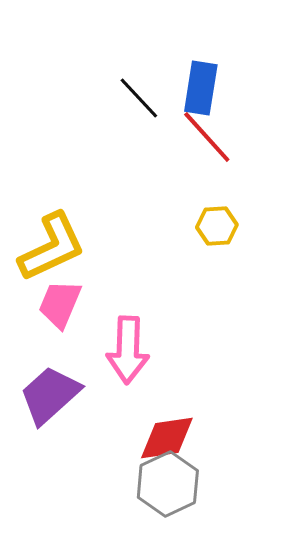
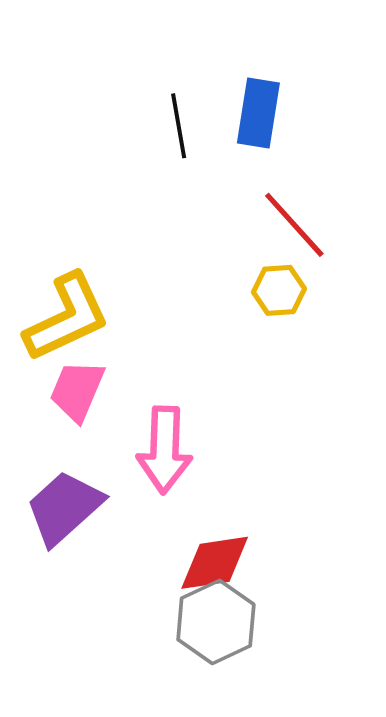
black line: (139, 98) -> (179, 126), turned 33
red line: (207, 137) -> (294, 225), moved

